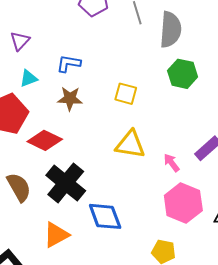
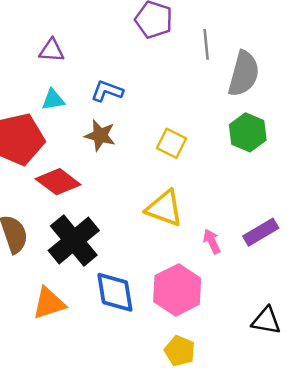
purple triangle: (20, 41) -> (52, 50), turned 40
pink hexagon: (183, 203) -> (177, 290), moved

